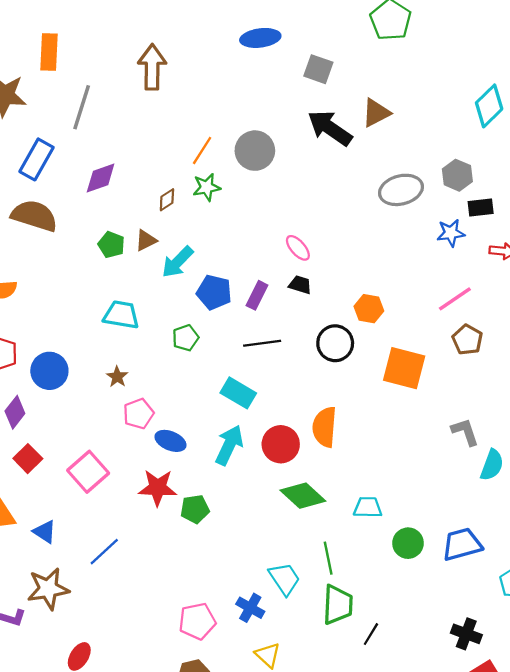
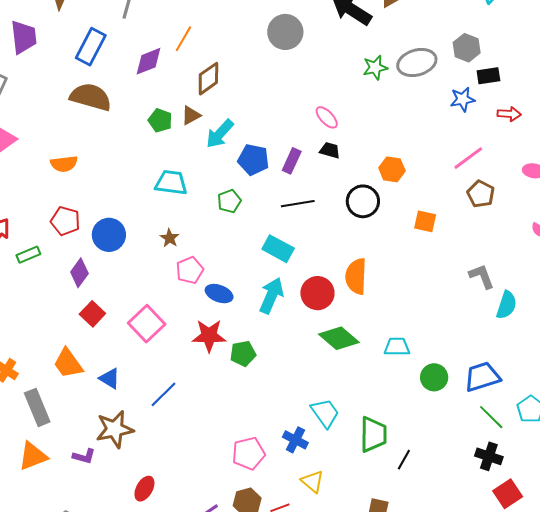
orange line: (202, 150) -> (183, 39), moved
green star: (207, 187) -> (375, 68), moved
brown diamond: (167, 200) -> (208, 79), size x1.6
orange square: (404, 368) -> (425, 221), size x0.6
green line: (328, 558) -> (491, 417), moved, turned -32

